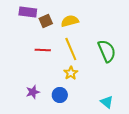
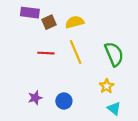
yellow star: (71, 73) -> (107, 86), moved

